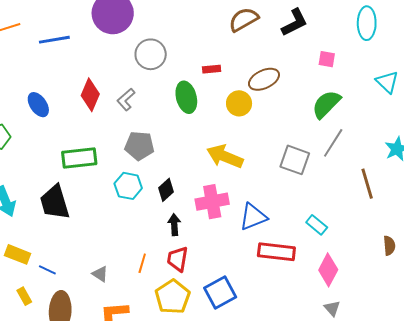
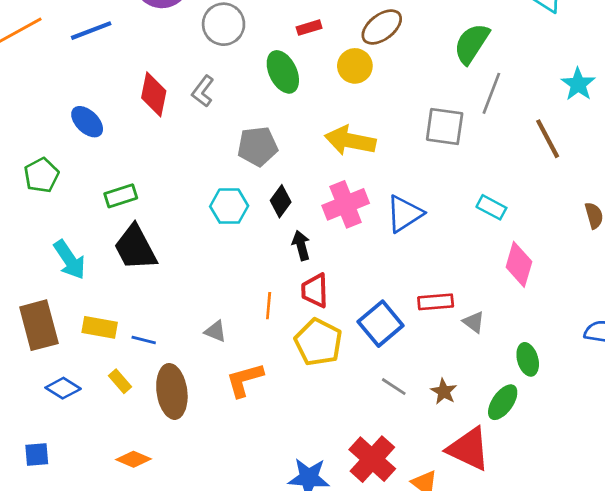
gray pentagon: (139, 146) -> (258, 146), moved
green rectangle: (79, 158) -> (121, 196), moved, size x0.7
red rectangle: (276, 252) -> (436, 302), moved, size x0.7
gray triangle: (332, 308) -> (474, 322), moved

